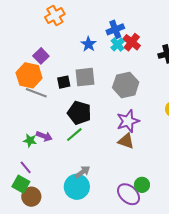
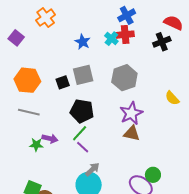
blue cross: (115, 29) -> (127, 15), moved
red cross: (132, 42) -> (125, 35), turned -36
purple square: (41, 56) -> (16, 38), moved
gray line: (36, 93) -> (29, 112), moved
purple line: (26, 167) -> (83, 147), moved

